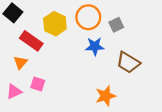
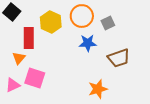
red rectangle: (31, 41) -> (29, 38), turned 55
brown trapezoid: (128, 62) -> (119, 58), turned -50
pink square: (38, 84) -> (35, 78), size x1.5

